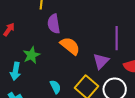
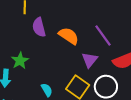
purple line: (117, 38) -> (103, 35), turned -30
orange semicircle: (70, 46) -> (69, 36), moved

